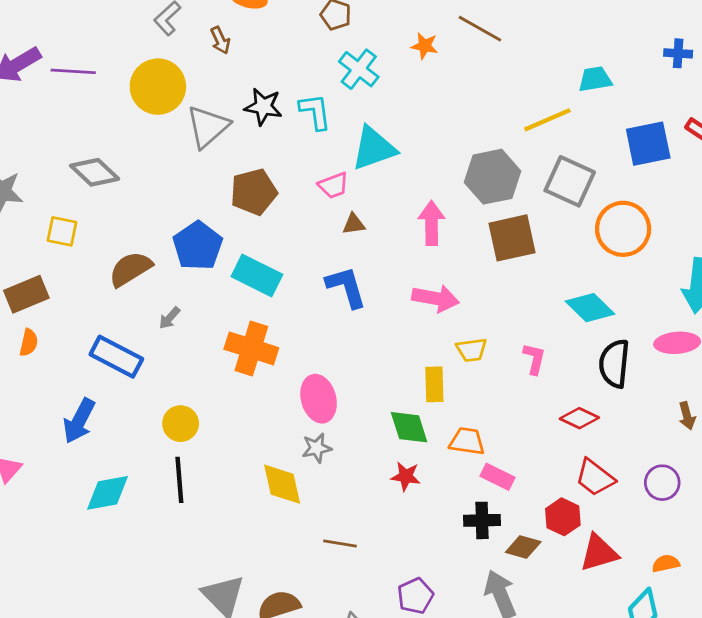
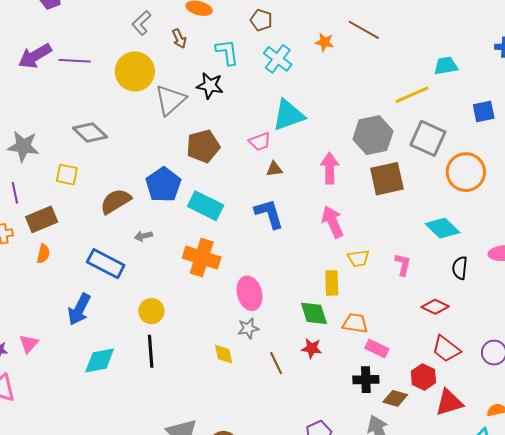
cyan L-shape: (315, 112) -> (227, 52), moved
blue square: (648, 144) -> (484, 111), size x0.7
pink arrow: (436, 298) -> (333, 222), turned -124
gray arrow: (170, 318) -> (143, 236), turned 36
black semicircle: (614, 364) -> (460, 268), size x0.7
yellow diamond: (282, 484) -> (224, 354), size x0.7
brown line: (340, 543) -> (276, 363), moved, turned 55

